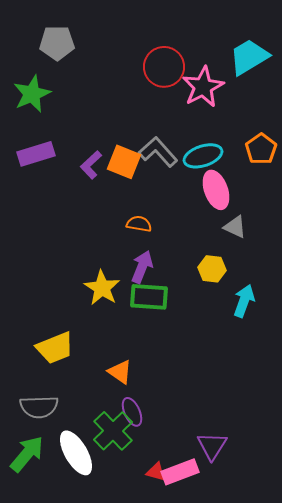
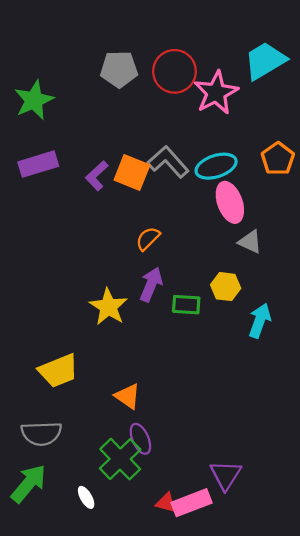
gray pentagon: (57, 43) -> (119, 69), moved
orange semicircle: (139, 224) -> (148, 239), turned -55
green rectangle: (149, 297) -> (186, 305), moved, size x0.7
white ellipse: (76, 453) -> (86, 497), moved, size x0.5

